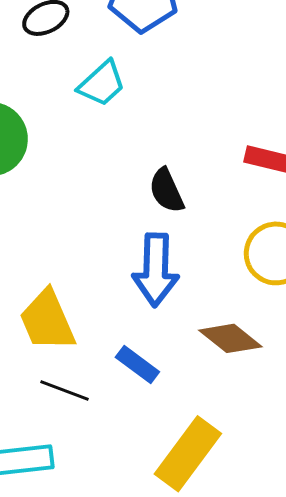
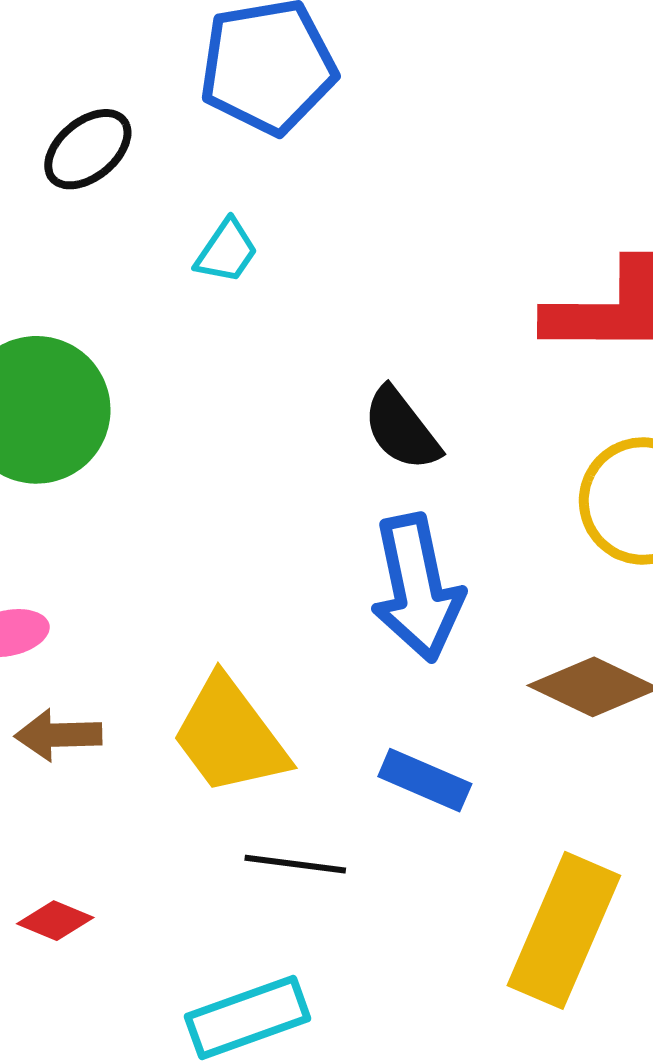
cyan trapezoid: (102, 84) -> (226, 251), size x0.7

